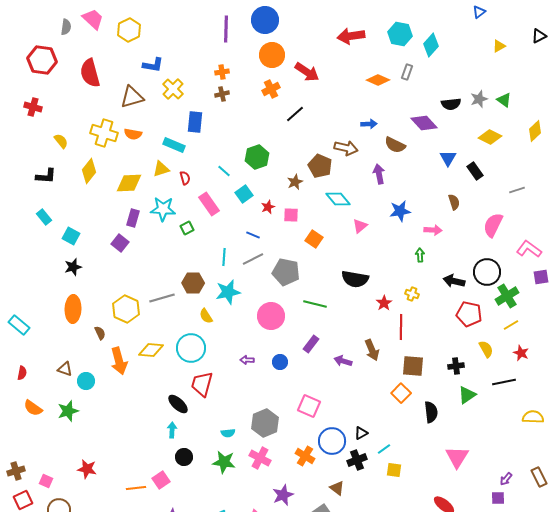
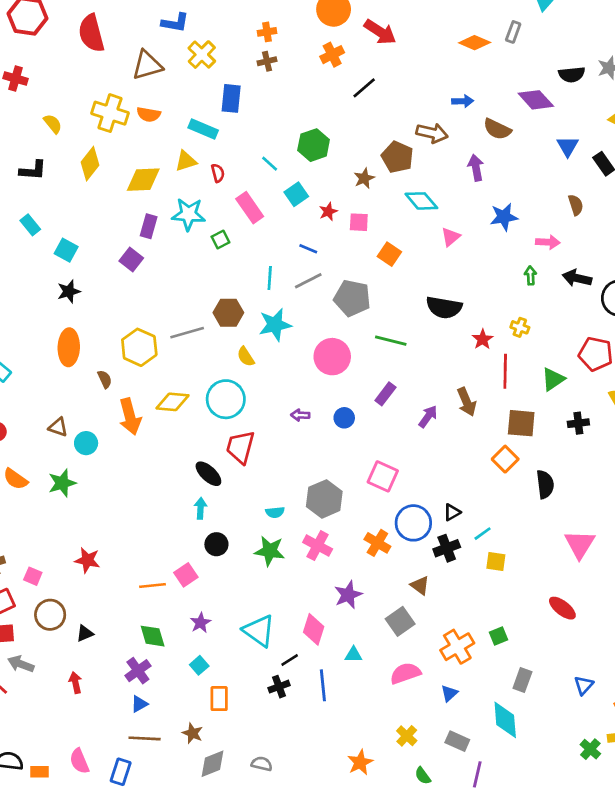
black arrow: (454, 281) -> (577, 278), moved
purple arrow: (343, 361) -> (428, 416), turned 108
green triangle: (467, 395) -> (553, 379), moved

